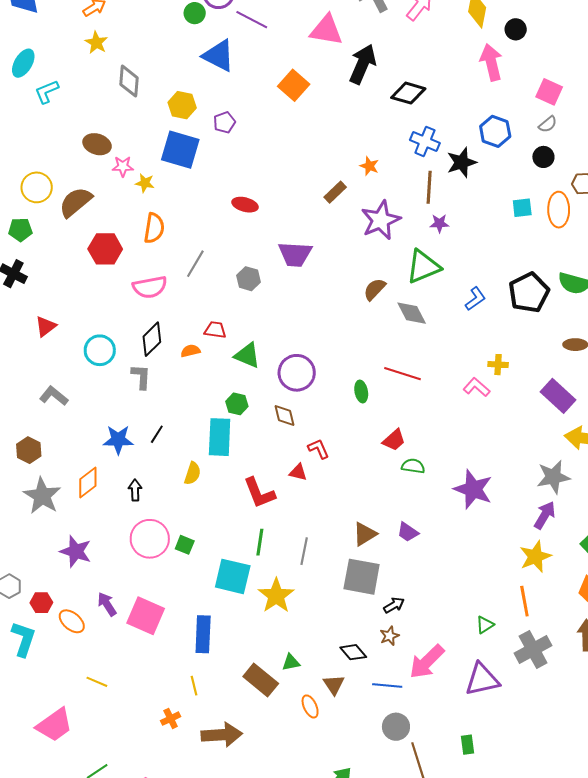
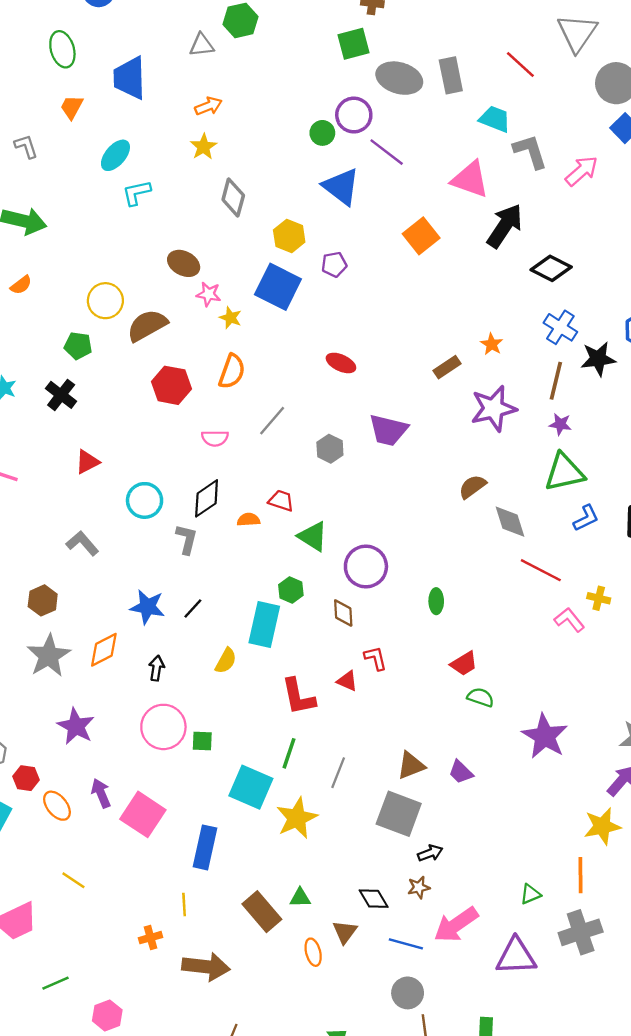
green triangle: (423, 267) -> (564, 472), moved
pink semicircle: (150, 287) -> (215, 438), size x0.7
red line: (402, 374) -> (541, 570), moved
green square: (185, 545) -> (202, 741), turned -30

